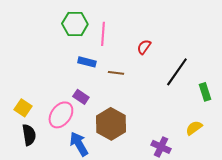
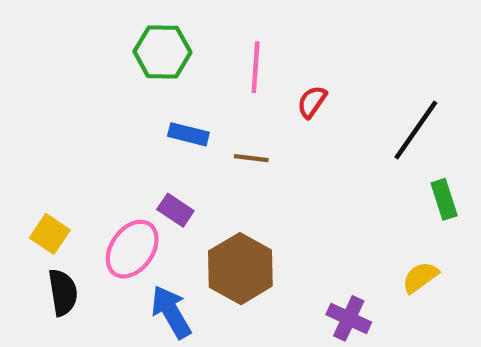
pink line: (103, 34) -> (256, 67), moved
black line: (177, 72) -> (416, 130), moved

